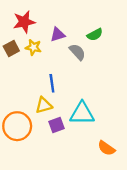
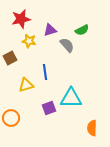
brown square: (11, 48) -> (10, 58), moved
yellow triangle: (44, 105) -> (26, 85), moved
orange circle: (17, 126) -> (11, 118), moved, size x0.7
orange semicircle: (106, 148) -> (92, 128), turned 56

